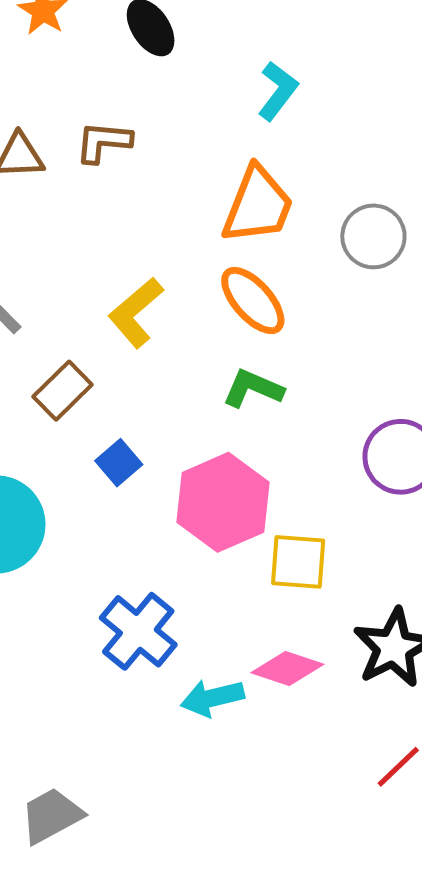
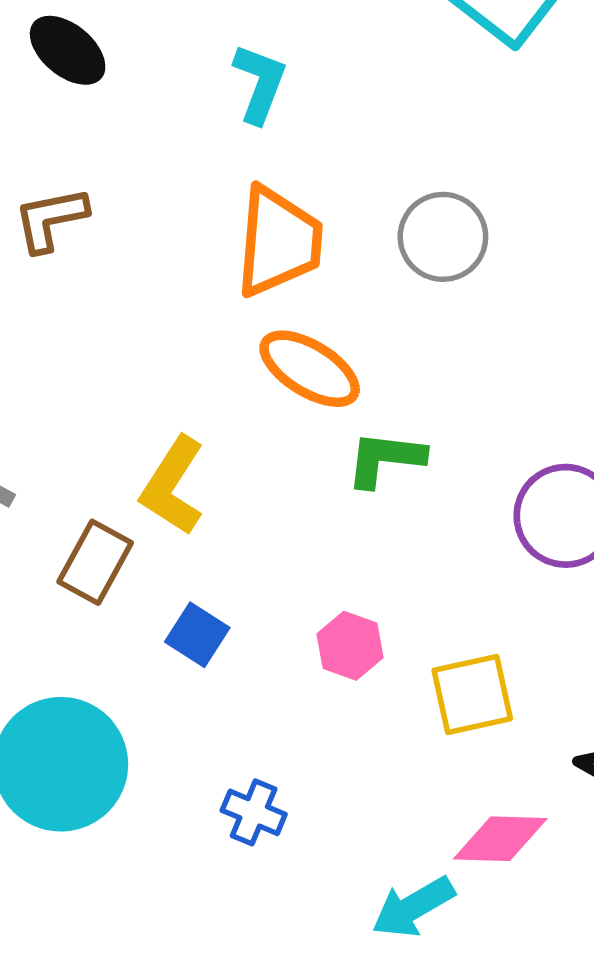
yellow L-shape: (136, 313) -> (173, 486), moved
green L-shape: (253, 388) -> (385, 459), moved
pink hexagon: (223, 502) -> (350, 646), size x0.5
blue cross: (138, 631) -> (254, 812), moved, size x0.6

